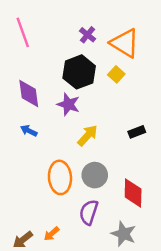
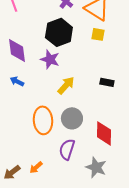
yellow square: (116, 74) -> (98, 34), moved, turned -32
black rectangle: (137, 132) -> (107, 82), turned 32

